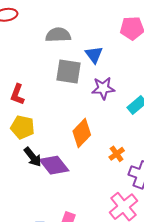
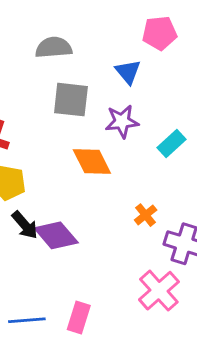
blue triangle: (94, 55) -> (128, 72), moved
orange diamond: (82, 133) -> (92, 162), moved, turned -68

